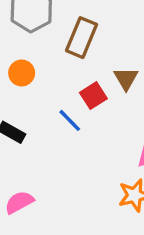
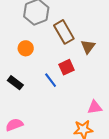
brown rectangle: (82, 38) -> (64, 32), turned -60
brown triangle: (126, 79) -> (88, 47), moved

